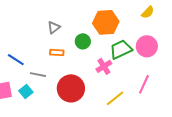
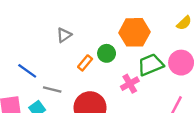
gray triangle: (54, 27) -> (64, 35), moved
orange rectangle: (57, 52) -> (85, 63), moved, turned -56

